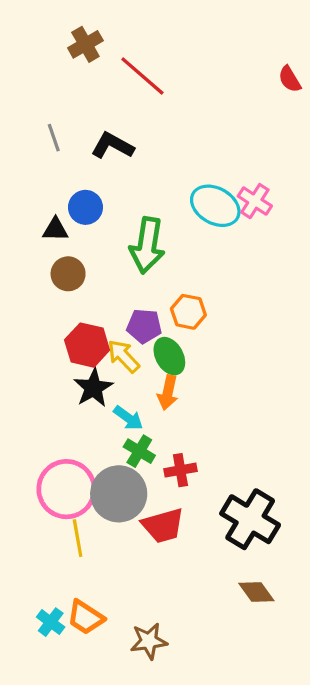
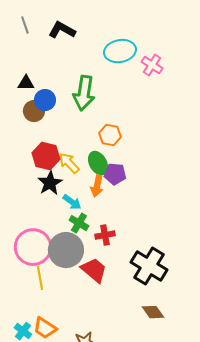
cyan ellipse: (215, 206) -> (120, 51), moved, turned -40
blue circle: (85, 207) -> (45, 100), moved
purple pentagon: (144, 326) -> (115, 174), moved
red trapezoid: (163, 526) -> (94, 270), turned -124

